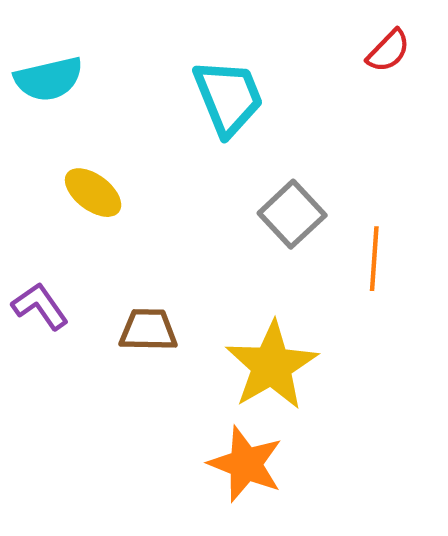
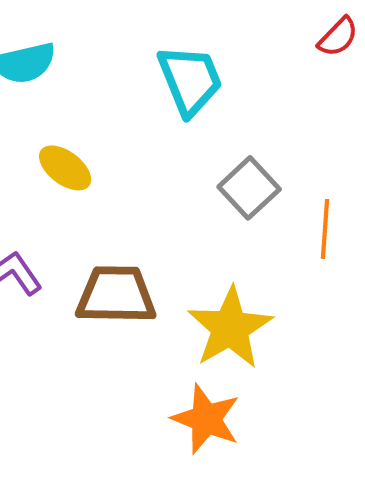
brown trapezoid: (148, 330) -> (116, 295), size x1.5

